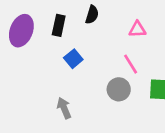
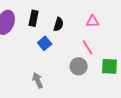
black semicircle: (92, 15) -> (59, 24), moved

